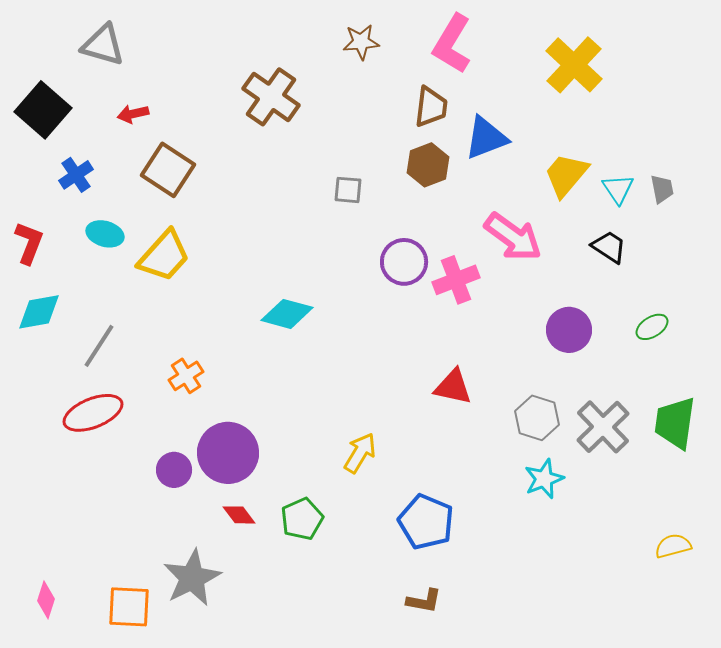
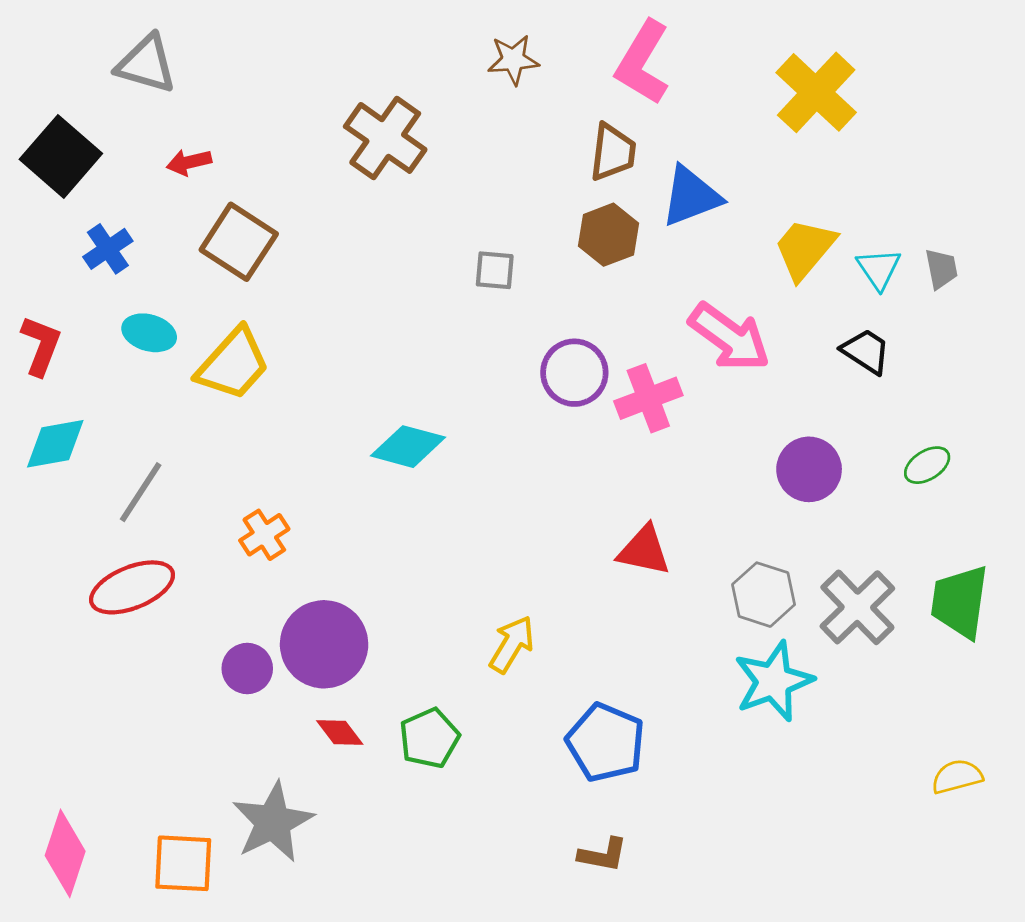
cyan star: (544, 479) -> (773, 681), size x1.4
pink diamond: (46, 600) -> (65, 853), size x1.6

